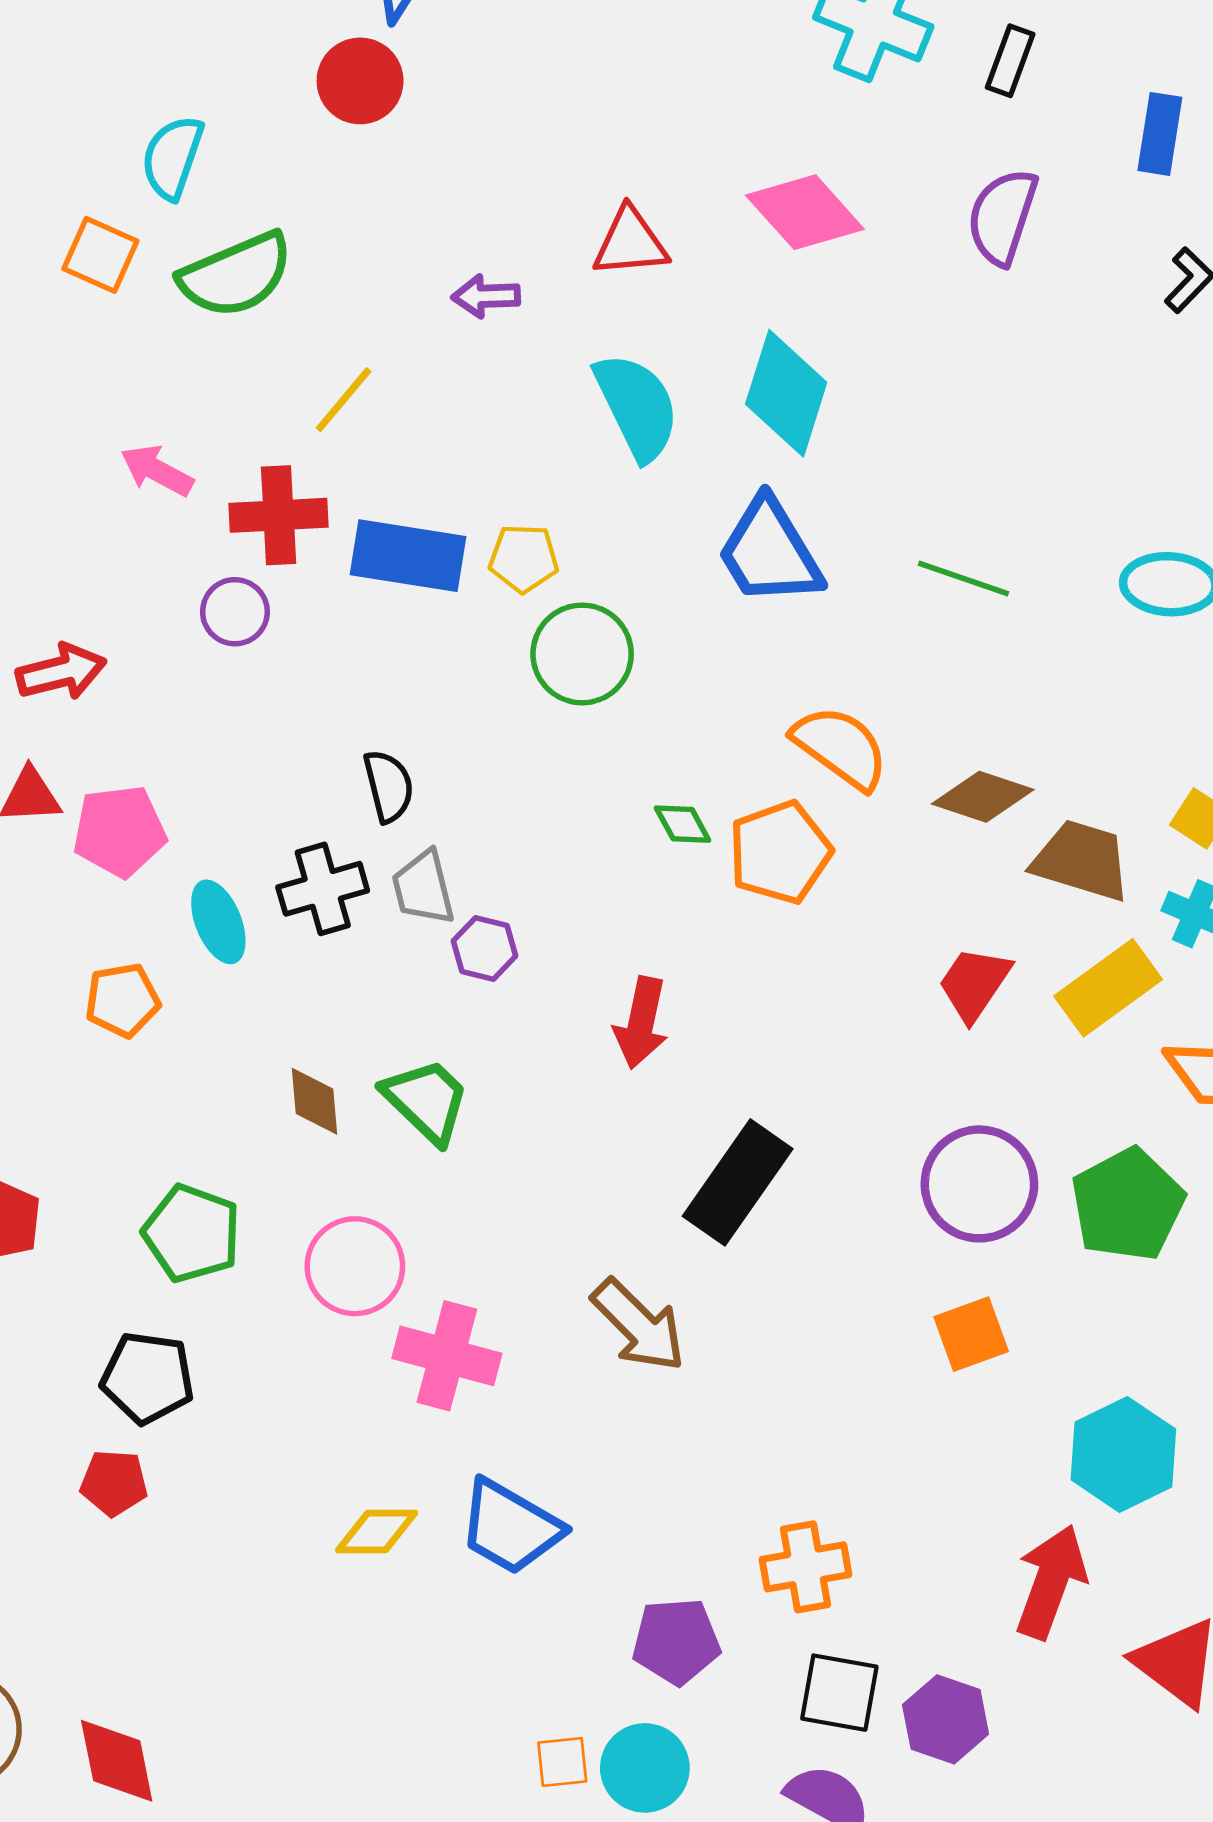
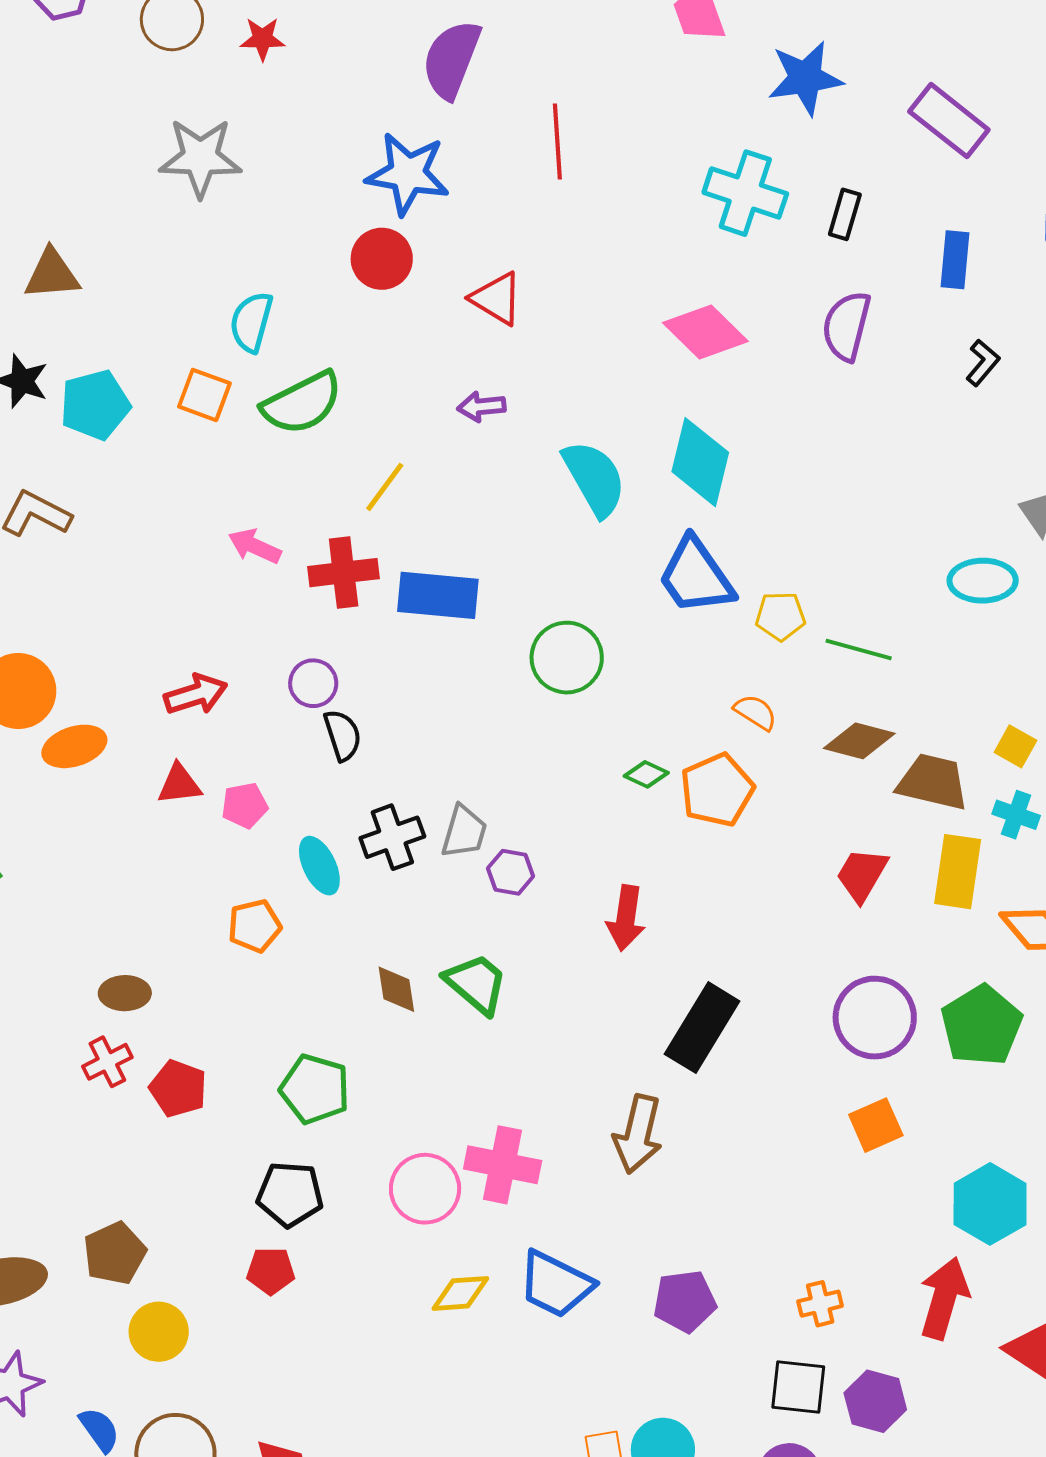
red triangle: (630, 243) -> (497, 299), moved, turned 40
yellow pentagon: (524, 558) -> (780, 616), moved
green line: (963, 578) -> (859, 649), moved
purple circle: (235, 612) -> (313, 683), moved
orange semicircle: (841, 747) -> (755, 712), size x0.6
black semicircle: (388, 786) -> (343, 735), moved
green diamond: (683, 824) -> (646, 774), turned -33
pink pentagon: (119, 831) -> (245, 805), size x0.7
gray trapezoid: (423, 888) -> (464, 832), turned -146
yellow rectangle: (1108, 988) -> (958, 872), turned -42
pink circle: (355, 1266) -> (425, 1189), moved
brown arrow: (639, 1325) -> (638, 1134), turned 62
orange cross: (806, 1567) -> (820, 1304), moved, size x0.7
purple pentagon: (676, 1641) -> (685, 1301), moved

